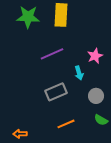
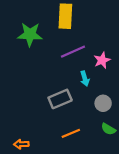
green star: (28, 17) -> (30, 34), moved
purple line: (52, 54) -> (73, 52), moved

